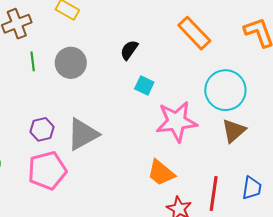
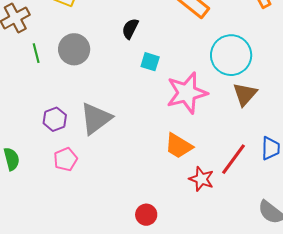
pink pentagon: (47, 171) -> (66, 159), size x0.6
red line: (214, 194) -> (234, 159), turned 36

